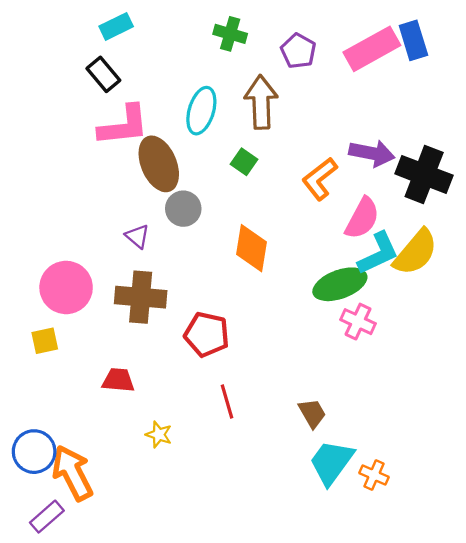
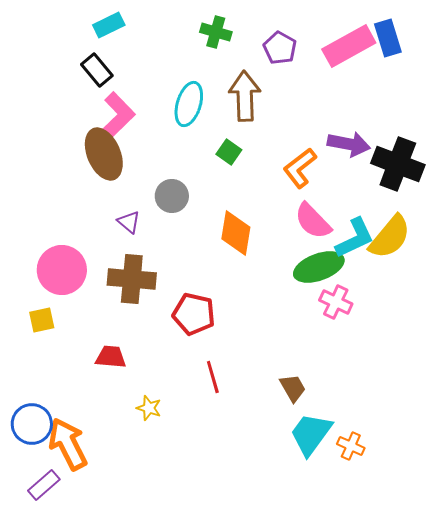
pink L-shape: (124, 126) -> (116, 118), turned -38
brown ellipse: (159, 164) -> (104, 154), moved
pink semicircle: (362, 218) -> (313, 221), moved, turned 108

